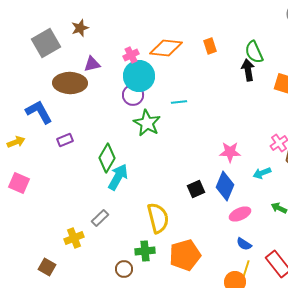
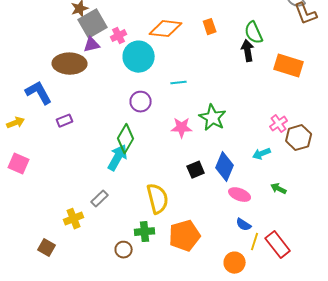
gray square: (46, 43) -> (93, 24), moved
pink cross: (131, 55) -> (119, 36), moved
purple circle: (133, 95) -> (141, 102), moved
green star: (147, 123) -> (213, 118), moved
pink star: (230, 152) -> (182, 128), moved
green diamond: (107, 158) -> (126, 139), moved
pink ellipse: (240, 214) -> (240, 195), turned 45
yellow line: (246, 269) -> (255, 242), moved

